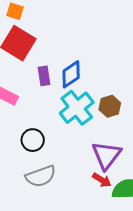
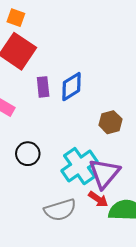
cyan cross: (77, 108) -> (79, 166), moved
gray semicircle: (41, 176) -> (60, 210), moved

